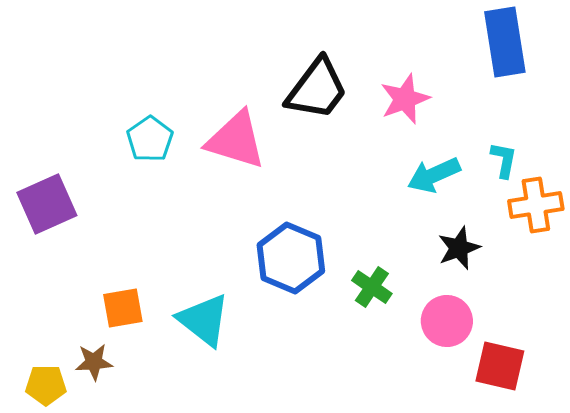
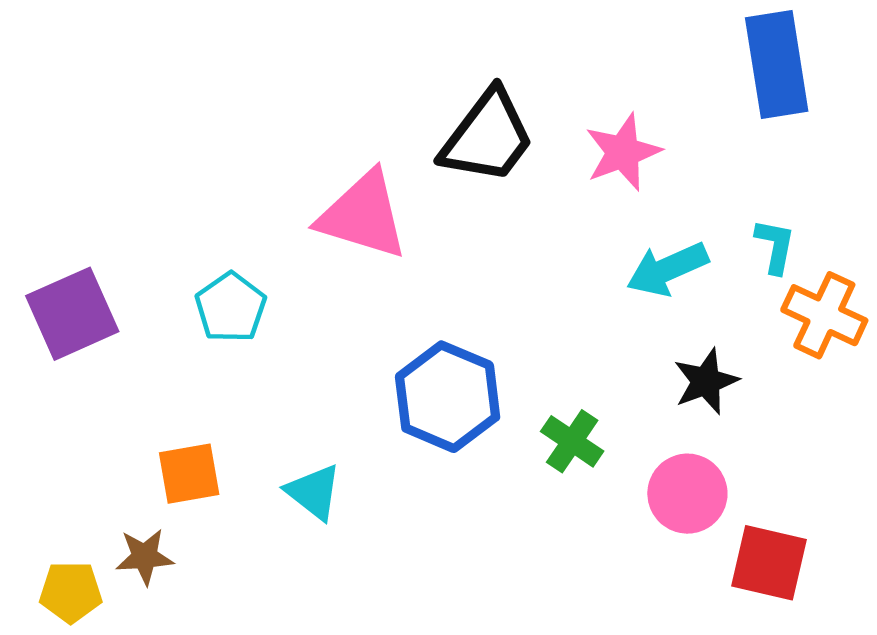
cyan pentagon: (150, 139) -> (231, 308), moved
orange cross: (536, 205) -> (824, 315), turned 34
cyan triangle: (204, 320) -> (314, 492), size x0.7

